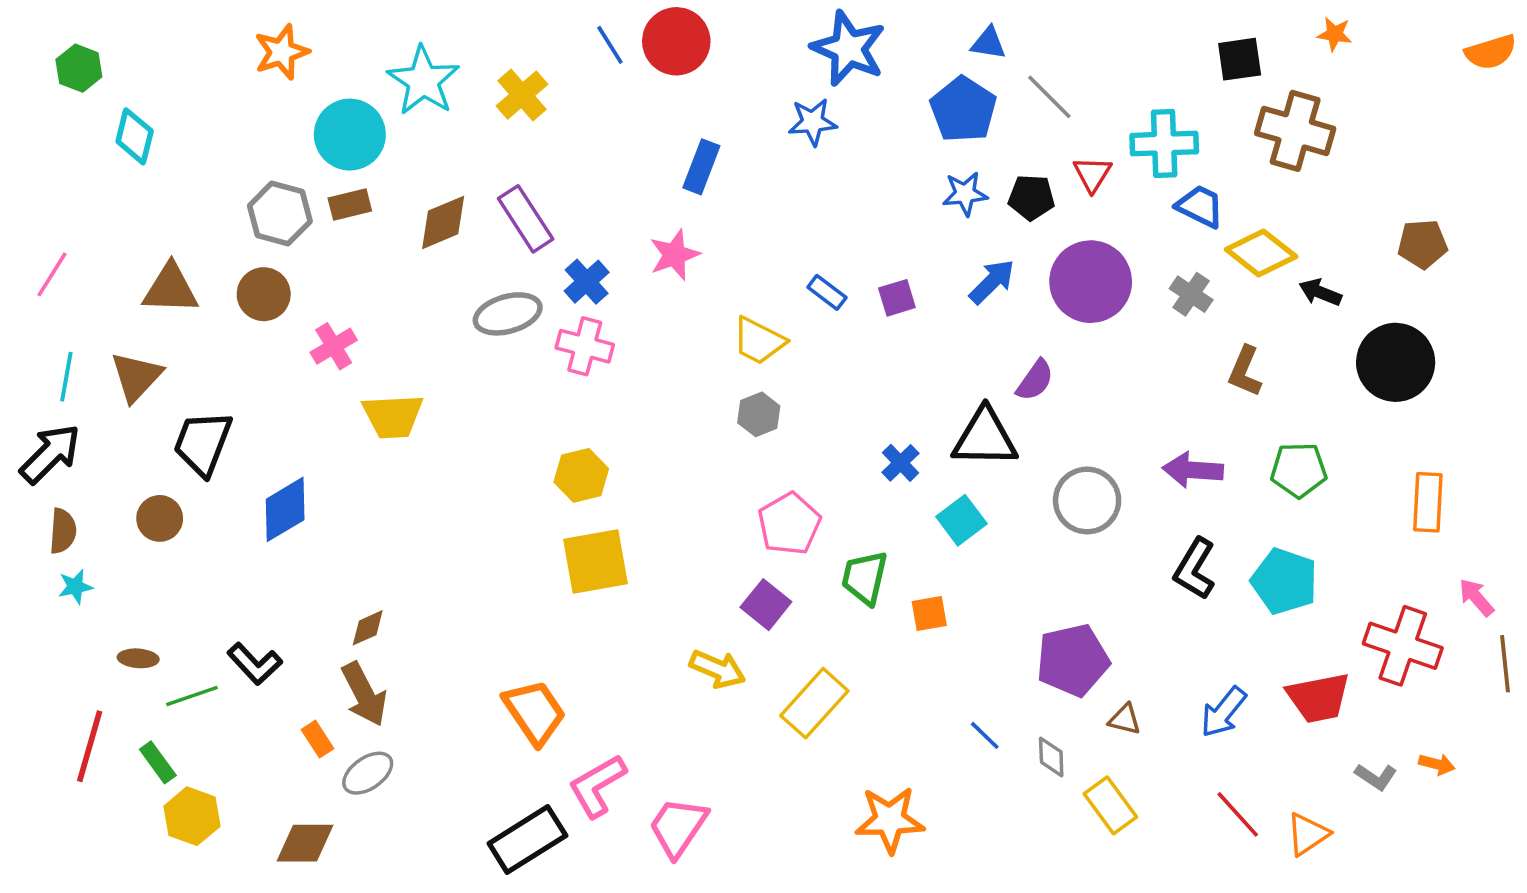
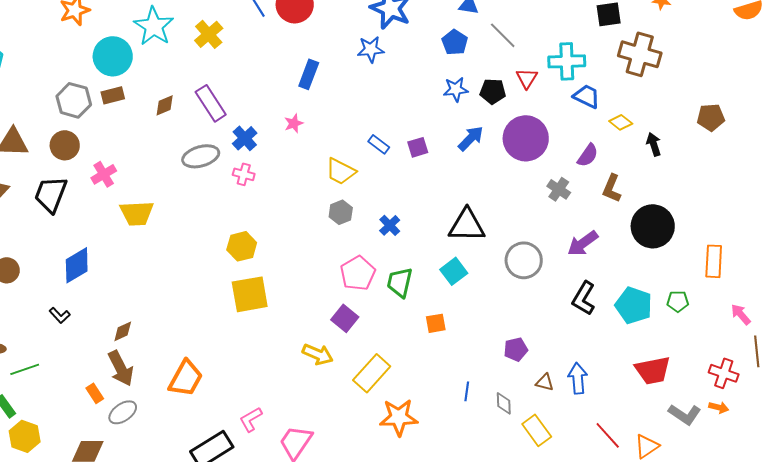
blue pentagon: (963, 109) -> (455, 42), size x0.7
brown diamond: (443, 222) -> (165, 105), size x0.7
yellow diamond: (1261, 253) -> (621, 122), size x0.6
pink star: (674, 255) -> (294, 123), size x0.7
black arrow: (1320, 292) -> (654, 144), turned 50
gray cross: (1191, 294) -> (559, 189), moved
pink cross: (585, 346) -> (244, 174), size x0.7
black circle: (1396, 362) -> (653, 226), moved
purple semicircle: (1035, 380) -> (588, 155), moved
black trapezoid: (203, 443) -> (51, 194), moved
blue cross: (900, 463) -> (390, 225), moved
purple arrow: (1193, 470) -> (583, 243), turned -40
green pentagon: (1299, 470) -> (678, 301), moved, size x0.7
green trapezoid: (865, 578) -> (400, 282), moved
red cross: (1403, 646) -> (724, 373), moved, size x0.7
purple pentagon: (1073, 660) -> (516, 349), size x0.6
black L-shape: (255, 664) -> (60, 315), moved, size x0.7
orange trapezoid: (535, 712) -> (186, 378), moved, turned 63
blue arrow: (1223, 712) -> (578, 378), moved, turned 136
blue line: (985, 735) -> (467, 391), turned 54
gray L-shape: (1376, 777) -> (685, 414), size x1.4
pink L-shape: (597, 786) -> (251, 419), size x0.7
orange star: (890, 820) -> (399, 417), moved

